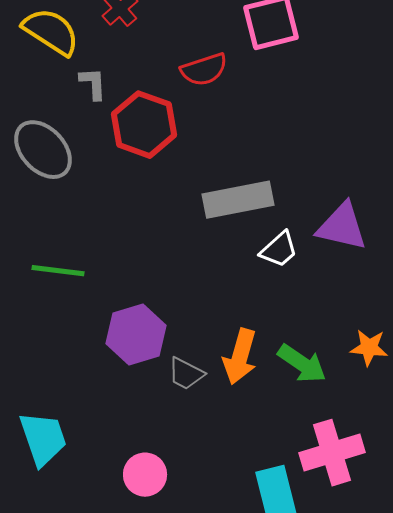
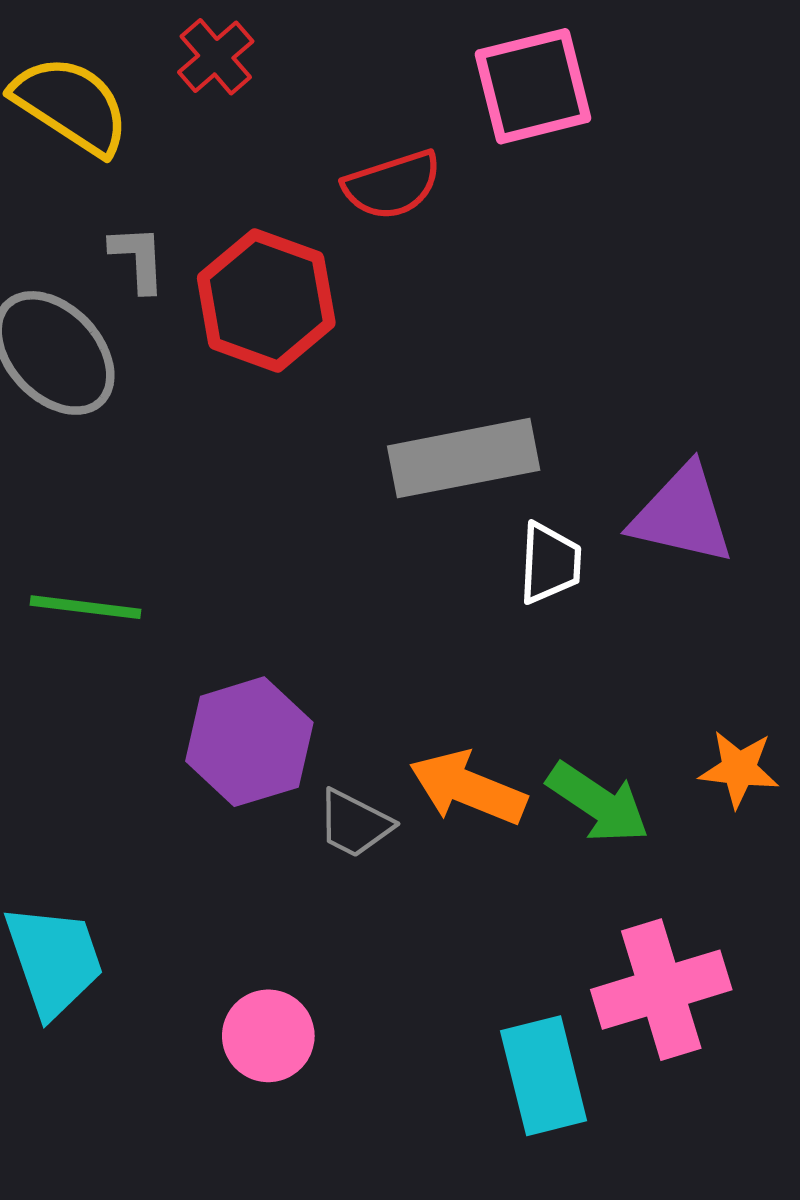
gray L-shape: (93, 84) -> (138, 258), moved
white trapezoid: (279, 250) -> (550, 563), turned -45
orange arrow: (240, 357) -> (468, 788), turned 96

